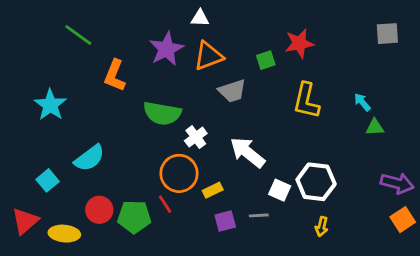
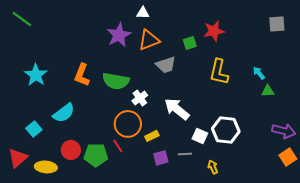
green line: (78, 35) -> (22, 19), moved
orange L-shape: (115, 76) -> (82, 75), moved
yellow arrow: (322, 227) -> (213, 167), moved, turned 144

